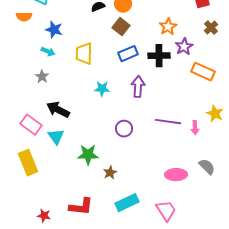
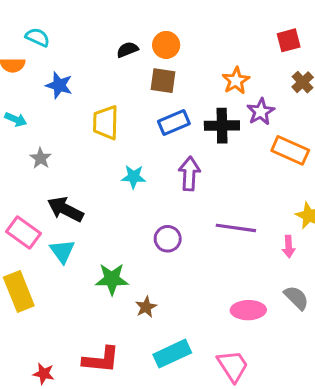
brown square: (121, 27) -> (163, 81), turned -30
cyan arrow: (48, 52) -> (16, 119), moved
pink arrow: (195, 128) -> (289, 247), moved

